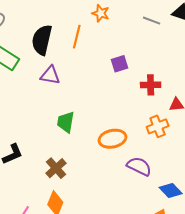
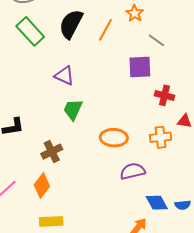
gray line: (152, 21) -> (156, 40), moved
purple square: (119, 64) -> (140, 67), size x1.4
purple triangle: (50, 75) -> (64, 76), moved
purple semicircle: (139, 166) -> (133, 171), turned -55

